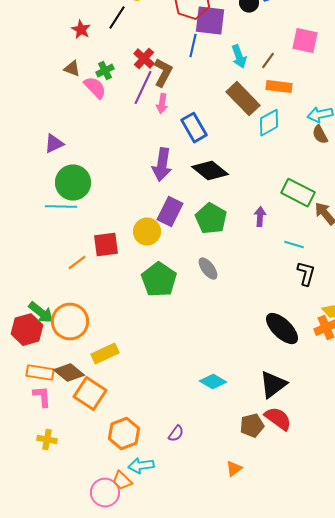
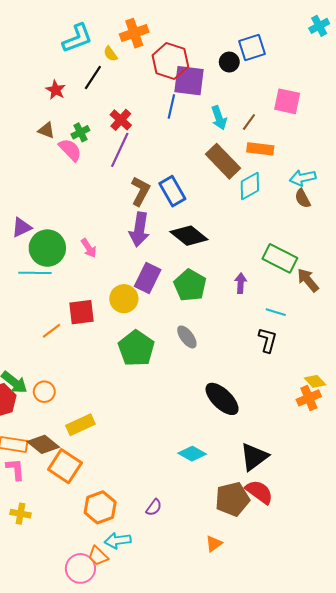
brown L-shape: (163, 73) -> (140, 191), moved
pink arrow: (162, 104) -> (89, 248), moved, turned -42
purple triangle: (54, 144) -> (22, 227), moved
black L-shape: (306, 274) -> (268, 340), moved
orange circle: (70, 322) -> (44, 392), size x0.6
black ellipse: (282, 329) -> (222, 399), moved
brown pentagon: (252, 426) -> (232, 499), size x1.4

